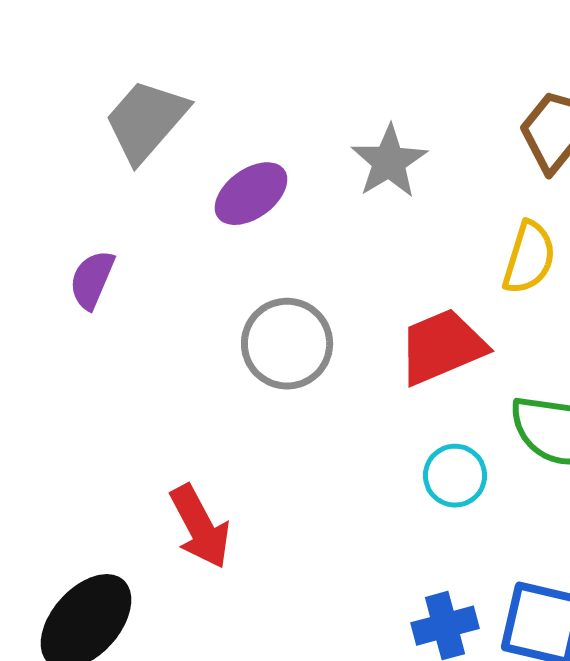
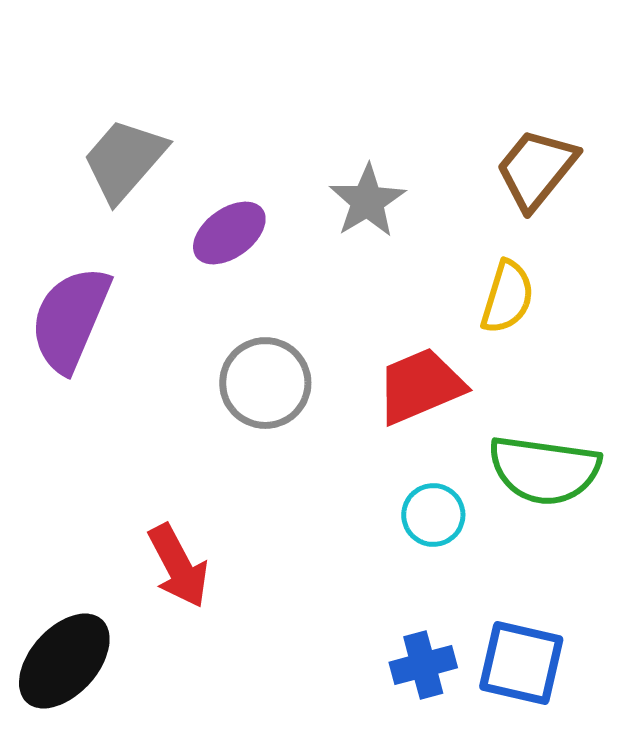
purple semicircle: (92, 280) -> (70, 319), size x1.8

